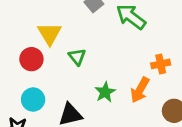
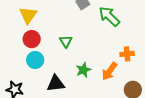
yellow triangle: (50, 34) -> (28, 15), moved
cyan circle: (33, 100) -> (35, 60), moved

